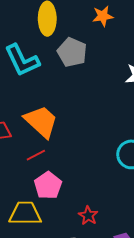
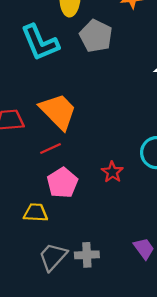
yellow trapezoid: (25, 213) -> (36, 213), size x0.7
red star: (88, 216) -> (112, 172), moved

